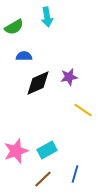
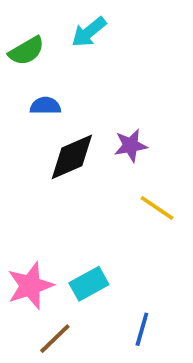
cyan arrow: (47, 17) -> (89, 32), turned 60
brown line: (43, 179) -> (55, 339), moved

